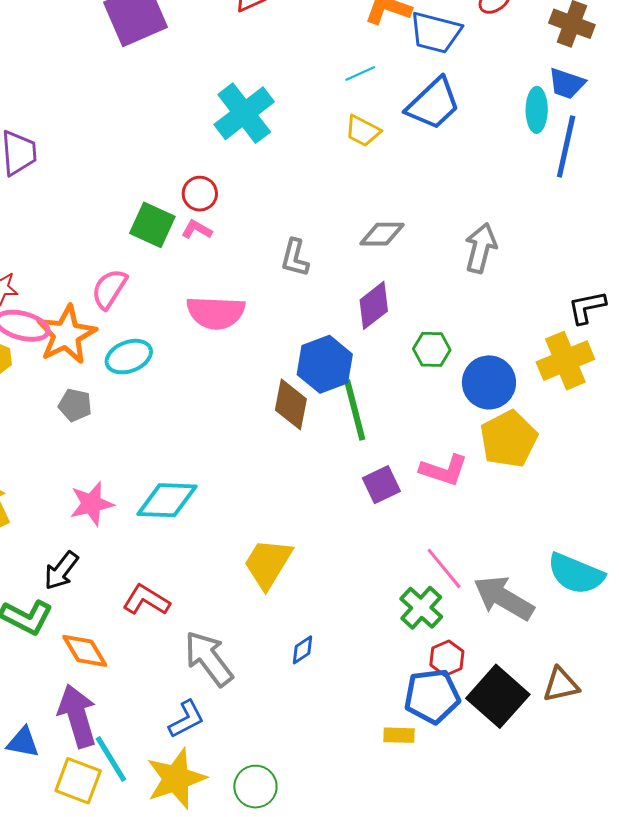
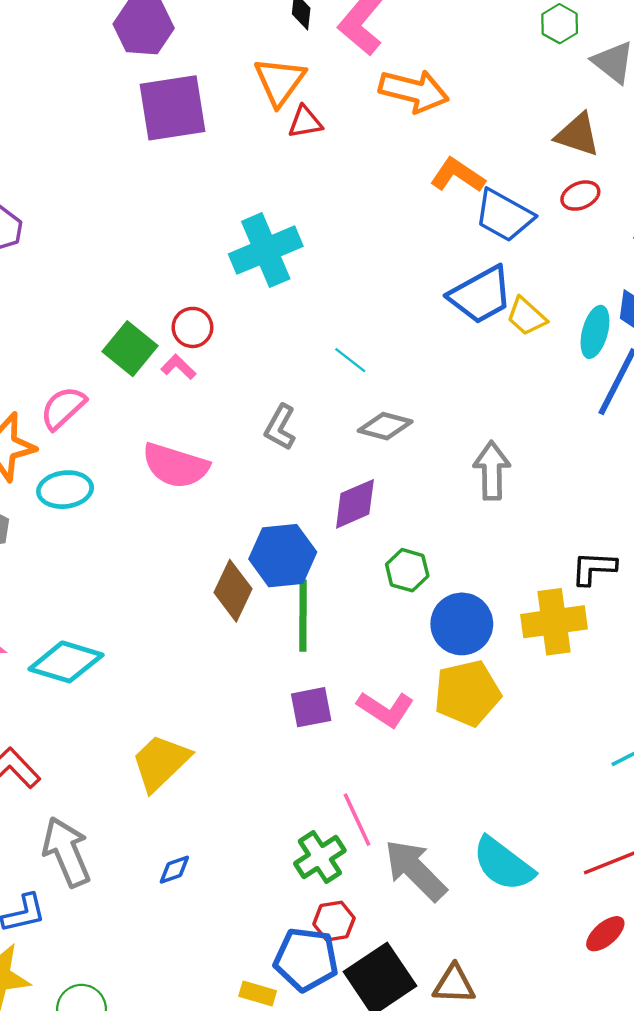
cyan line: (360, 73) -> (350, 360), moved, turned 48
yellow trapezoid: (363, 131) -> (526, 316), moved
gray arrow: (481, 248) -> (492, 471), turned -30

